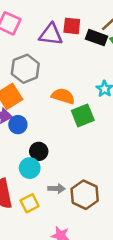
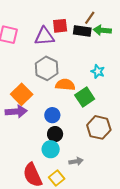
gray hexagon: (25, 69) -> (47, 68), moved
blue circle: (18, 125) -> (52, 115), moved
brown hexagon: (85, 195) -> (99, 127), moved

